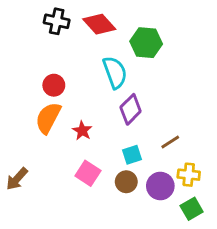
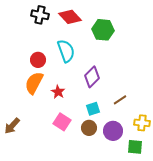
cyan semicircle: (115, 72) -> (66, 51), moved
yellow cross: (189, 175) -> (142, 123), moved
green square: (192, 209) -> (135, 147), turned 35

